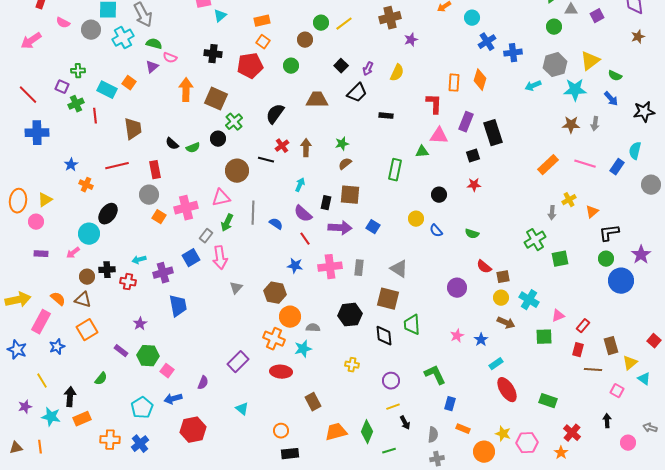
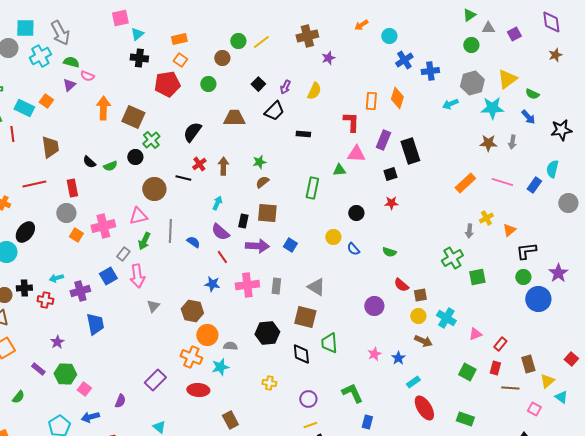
black cross: (213, 54) -> (139, 58), moved
green square: (544, 337) -> (467, 372), moved, turned 30

